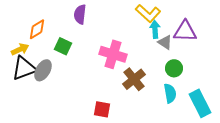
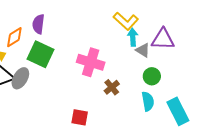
purple semicircle: (80, 14) -> (38, 24), moved
green square: (63, 46) -> (40, 54), size x1.5
brown cross: (134, 79) -> (112, 87), size x0.7

